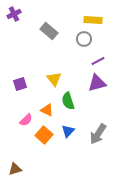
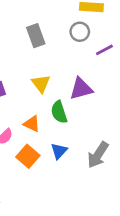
gray rectangle: (49, 31) -> (36, 36), moved, turned 30
purple line: (98, 61) -> (104, 50), moved
purple triangle: (97, 83) -> (81, 89), moved

